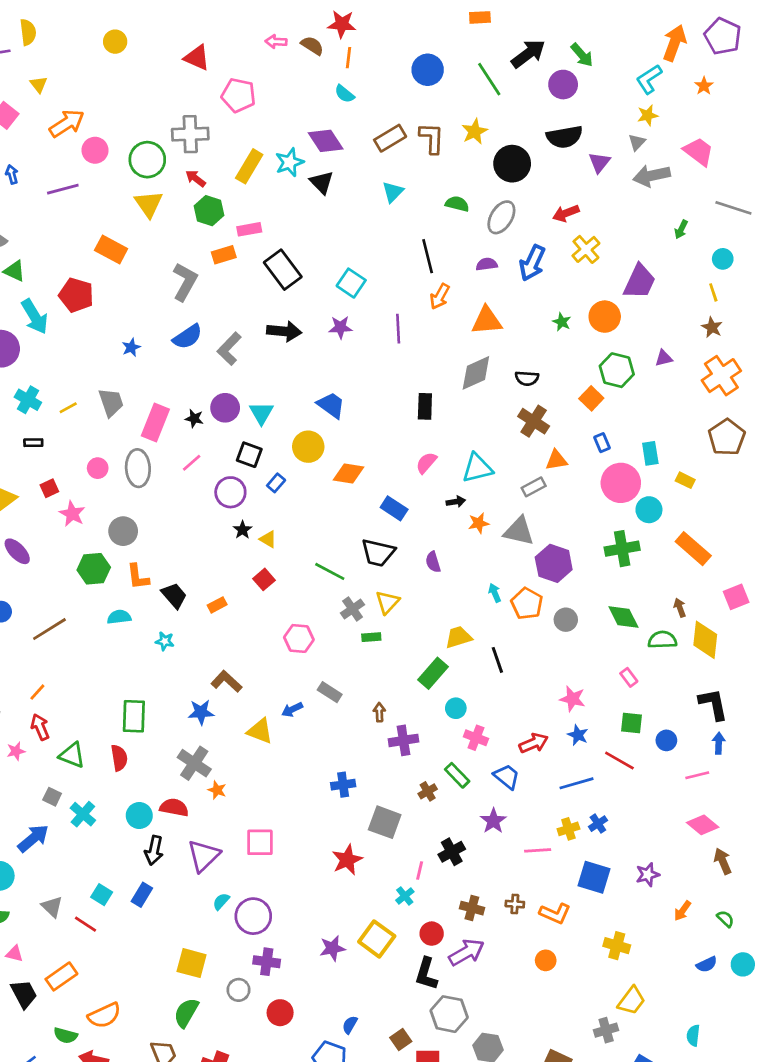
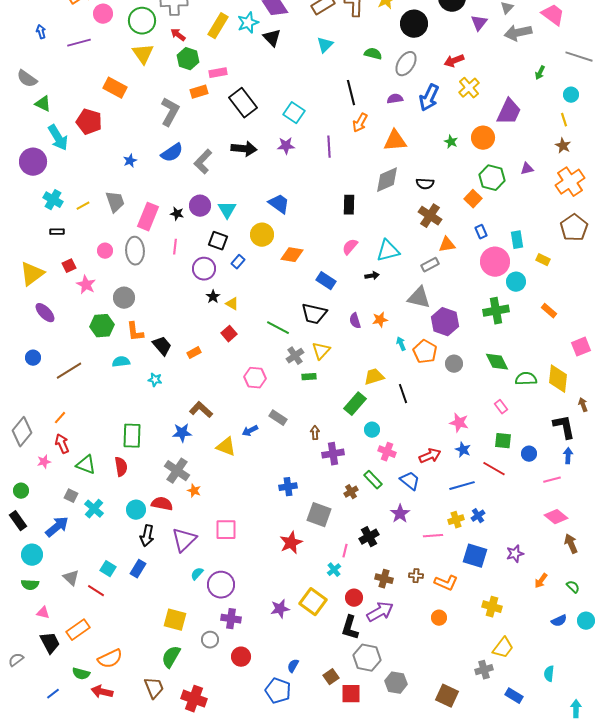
pink line: (192, 463) -> (175, 247), turned -42
orange star: (479, 523) -> (380, 320), moved
orange rectangle: (693, 549) -> (549, 311), size x0.6
brown arrow: (680, 608) -> (583, 405), moved

